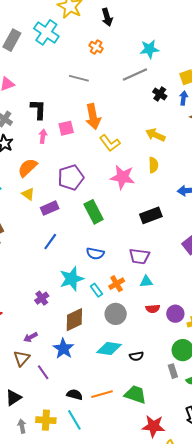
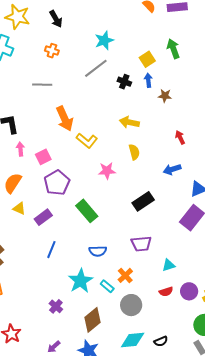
pink square: (66, 128) -> (43, 157), moved
pink star: (122, 177) -> (107, 171), size x0.7
cyan triangle: (146, 282) -> (168, 265), moved

